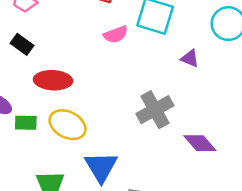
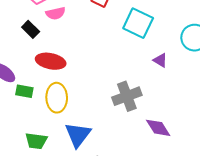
pink semicircle: (116, 34) -> (56, 13), moved
yellow ellipse: (68, 125) -> (57, 98), turned 52

